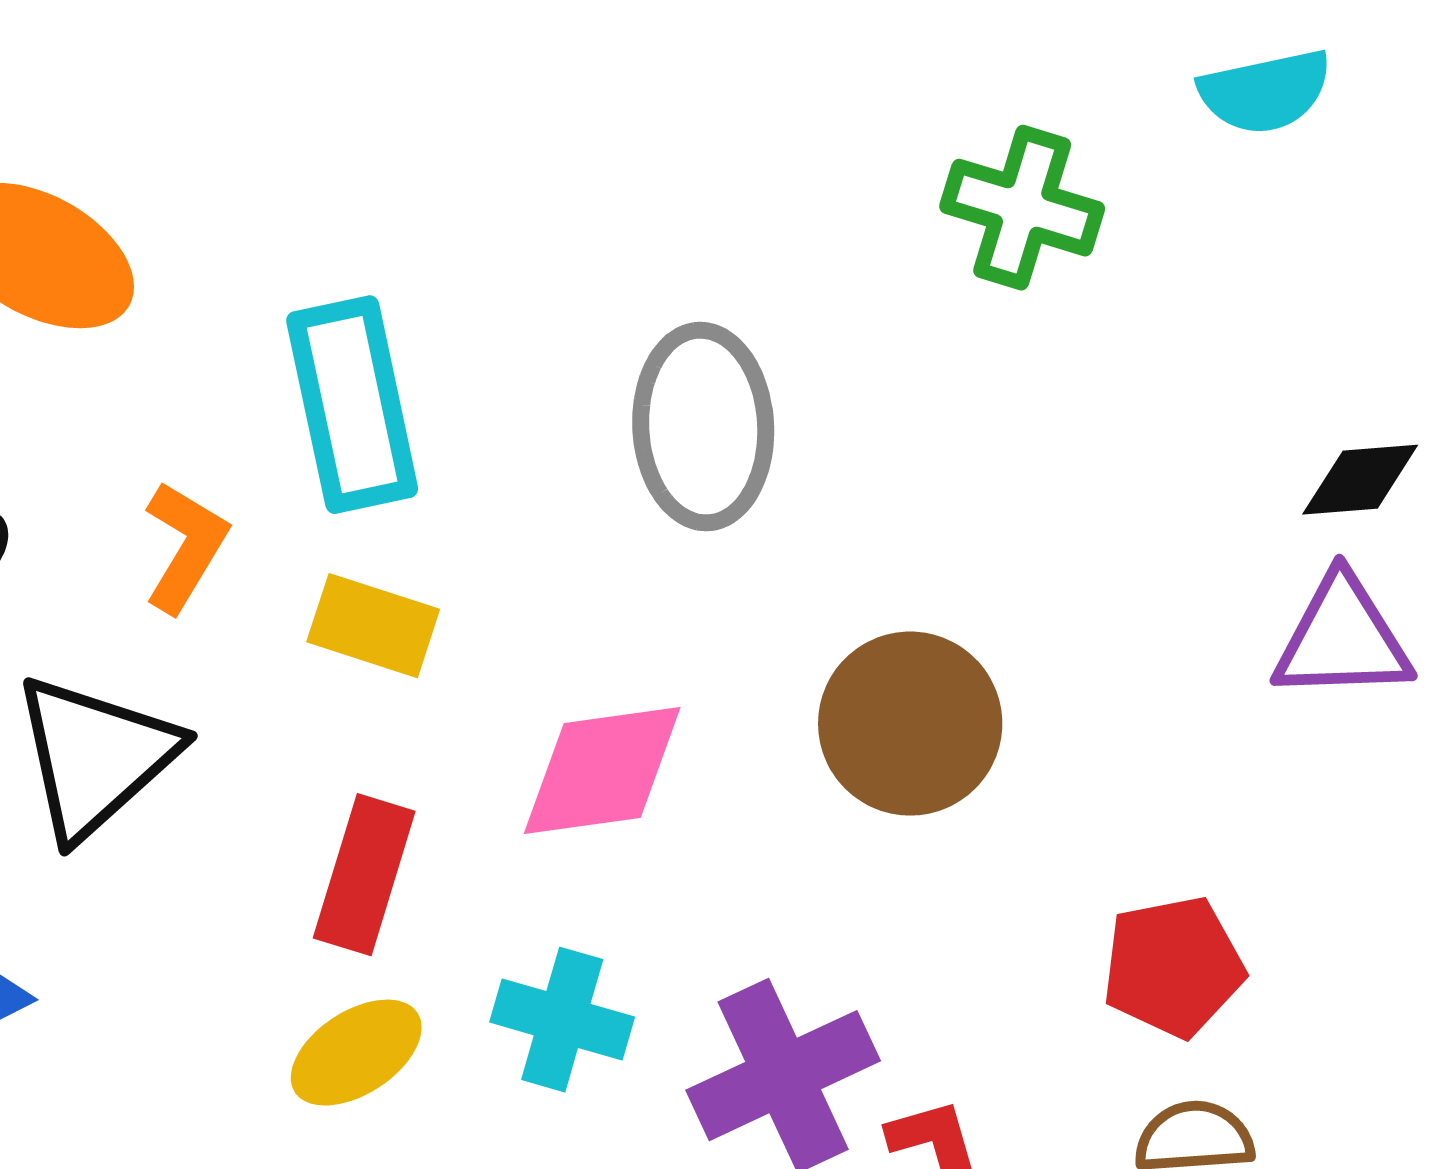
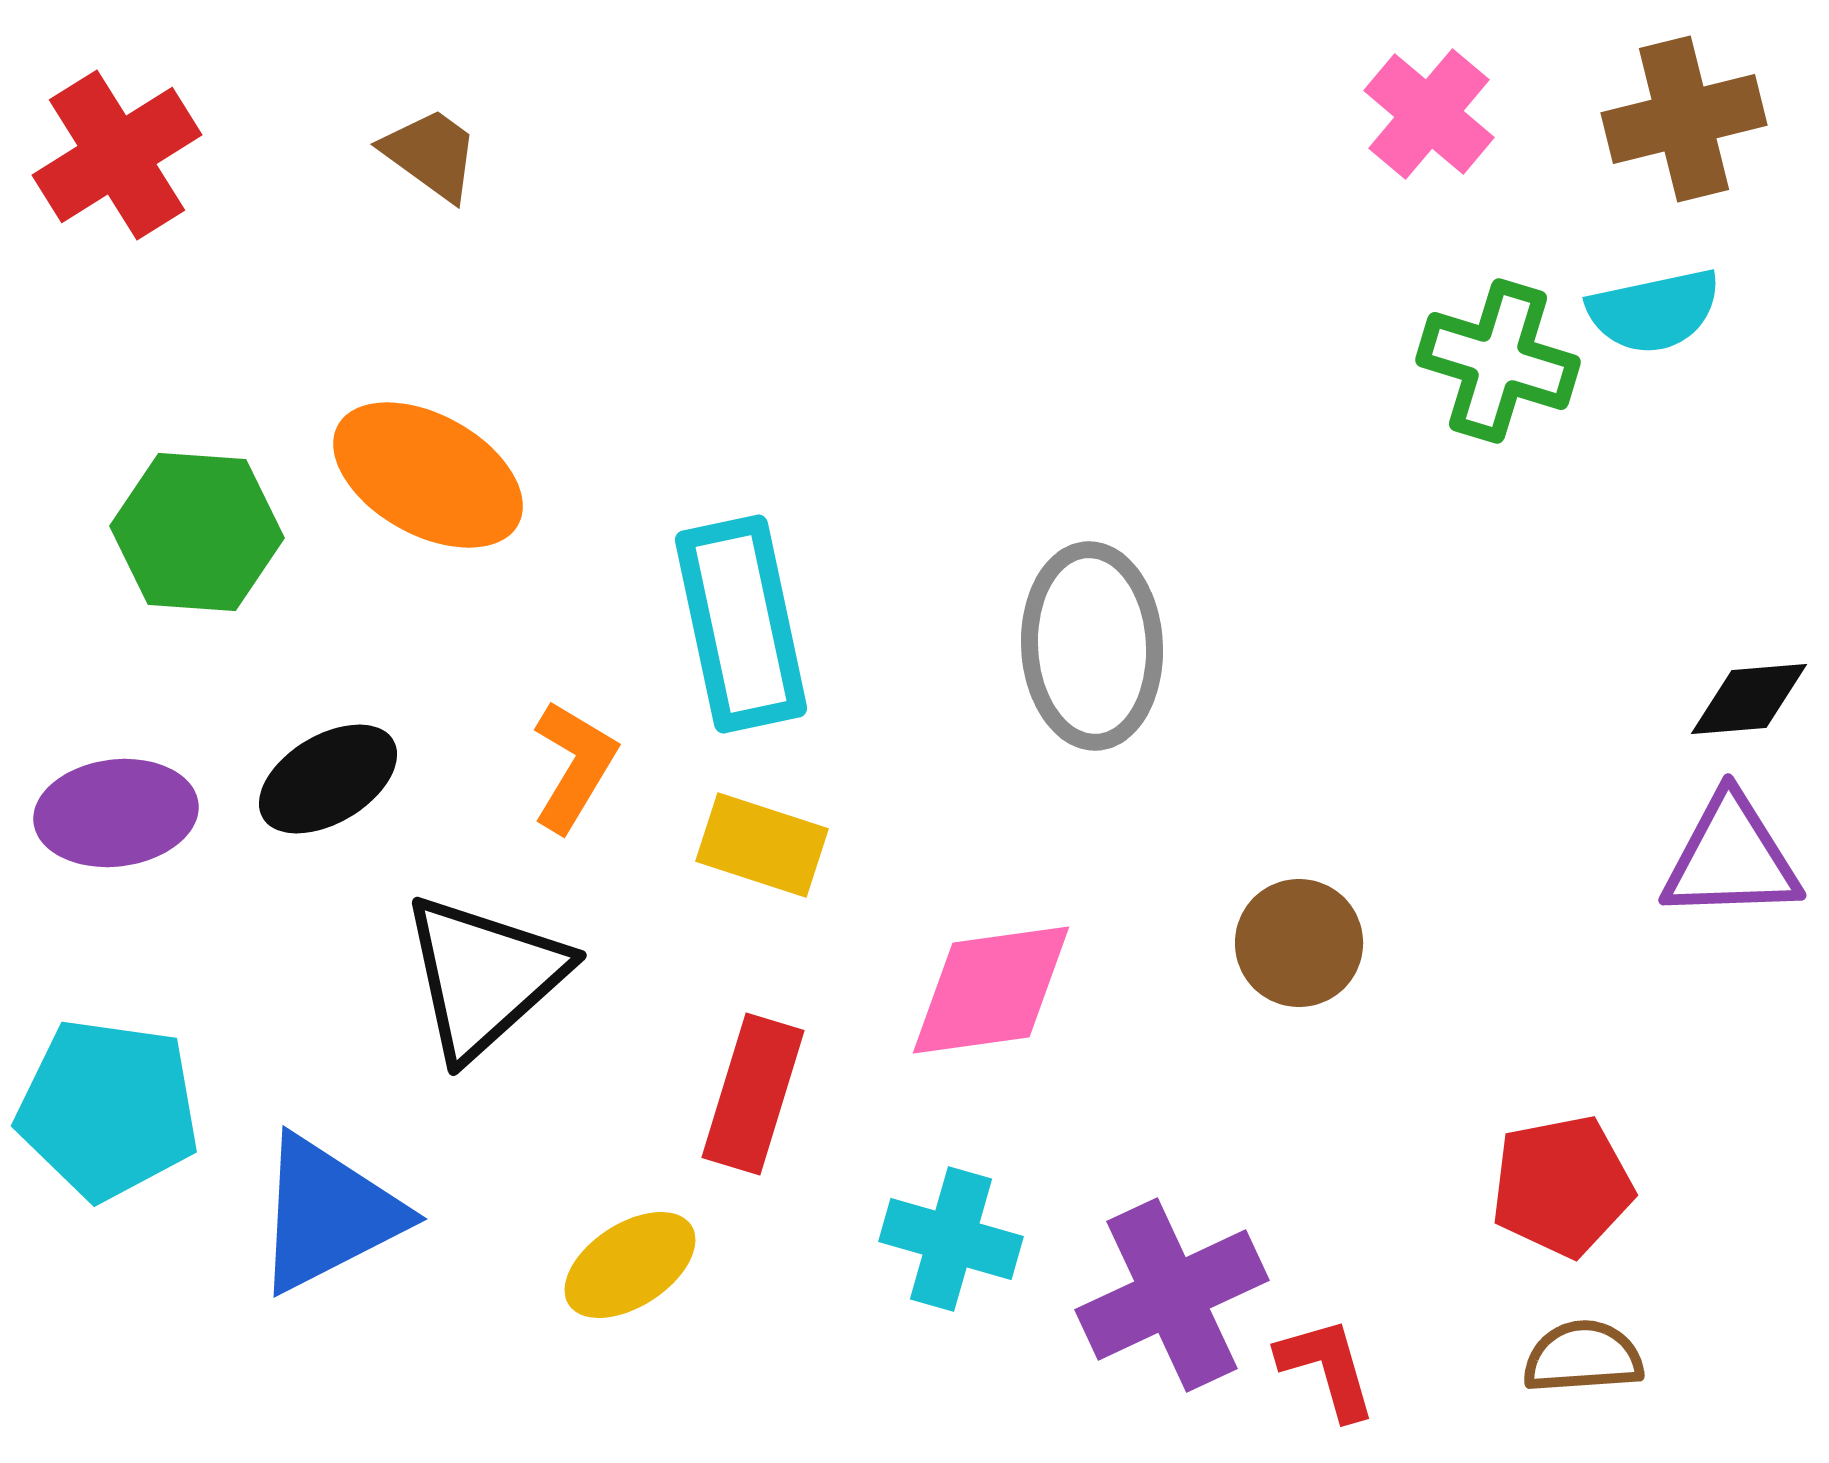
green cross: (1022, 208) -> (1498, 361), moved
brown circle: (910, 724) -> (1299, 943), size x0.7
yellow ellipse: (356, 1053) -> (630, 1265), moved

